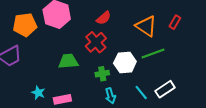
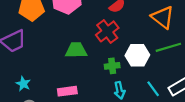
cyan star: (38, 93) -> (23, 84), moved

